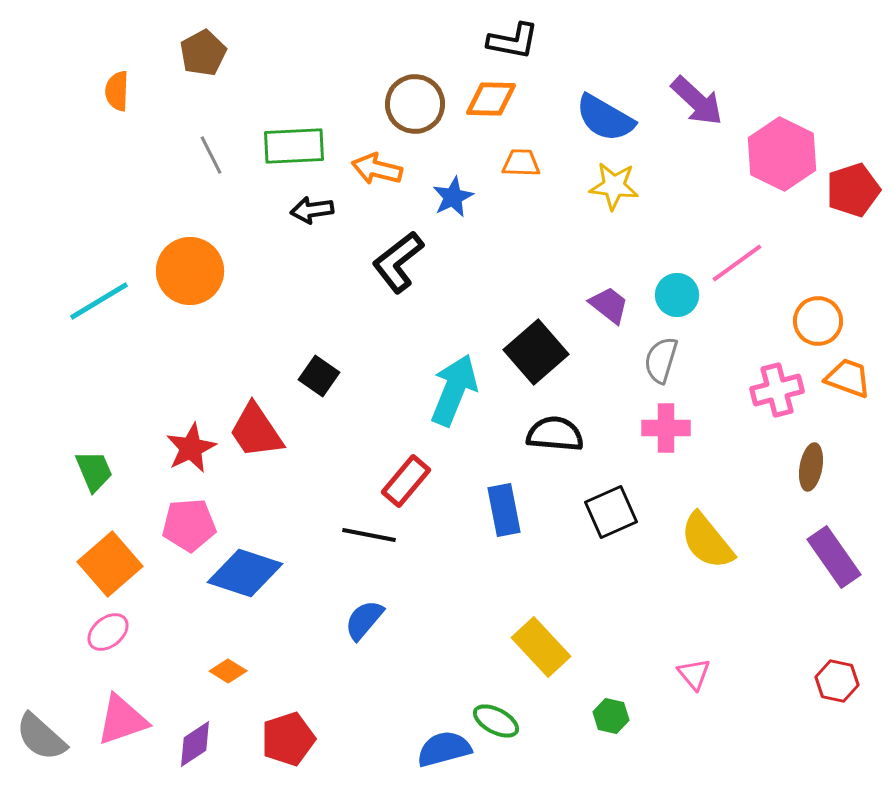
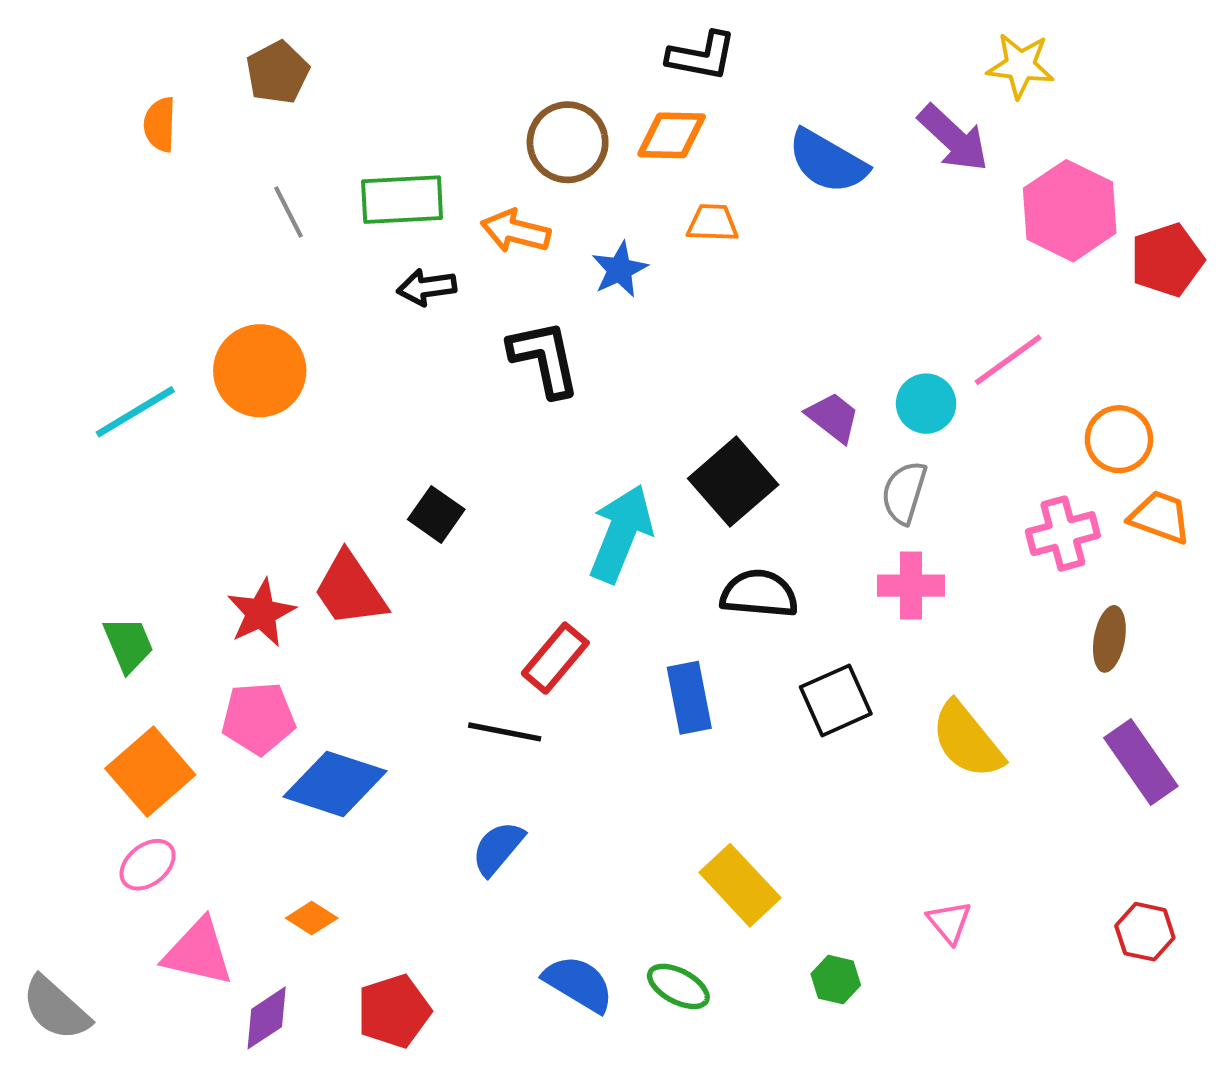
yellow star: (614, 186) -> (1020, 66), moved
black L-shape: (398, 262) -> (544, 358), turned 116
pink triangle: (122, 720) -> (198, 952), moved, turned 32
blue semicircle: (444, 749) -> (579, 984), moved, turned 46

